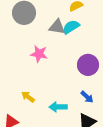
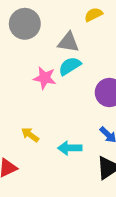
cyan semicircle: (71, 27) -> (70, 66), moved

